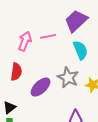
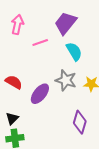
pink arrow: (25, 41) -> (17, 25), moved
red semicircle: (16, 72) -> (14, 82), turned -60

